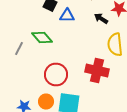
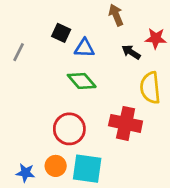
green diamond: (42, 38) -> (82, 81), moved
gray line: (19, 48) -> (19, 52), moved

